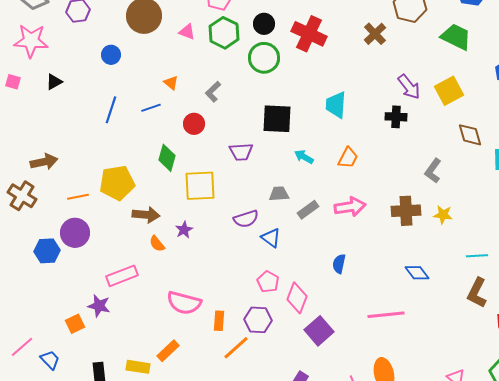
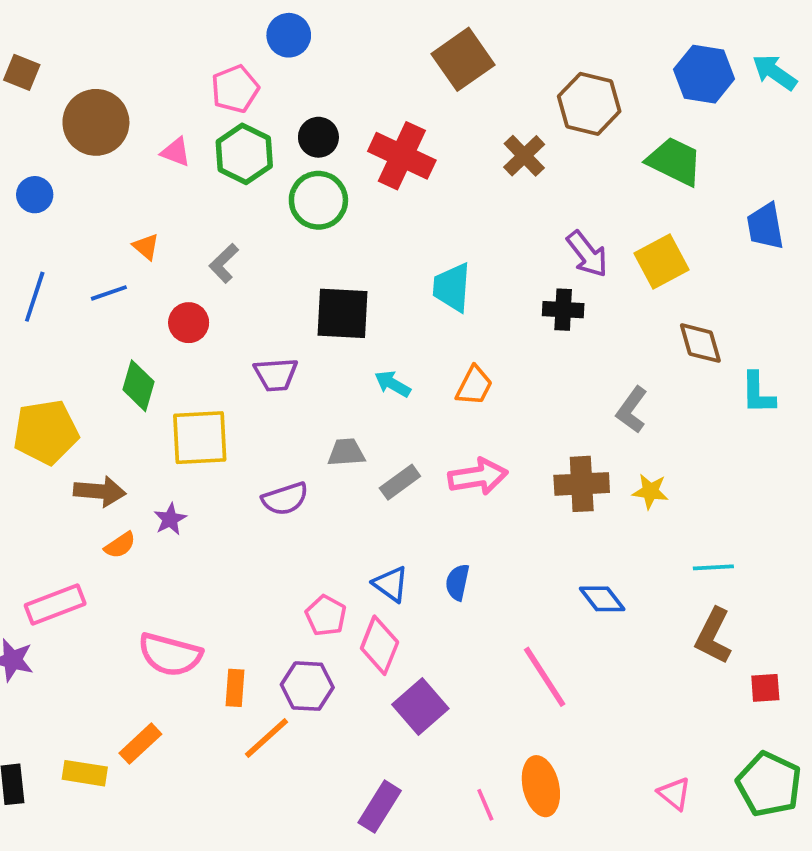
blue triangle: (271, 238) -> (391, 584), moved
orange semicircle: (157, 244) -> (120, 545), turned -84
pink line: (386, 315) -> (545, 677), turned 63

